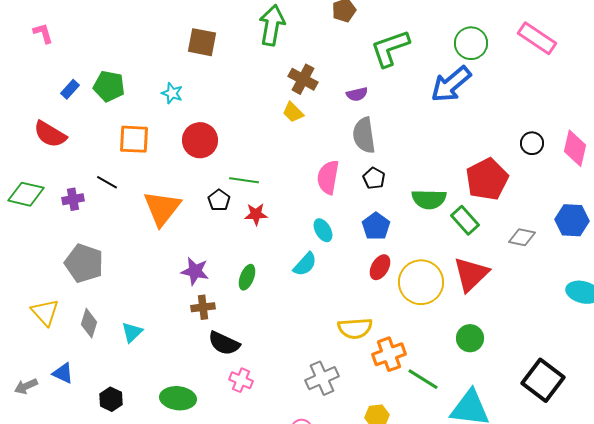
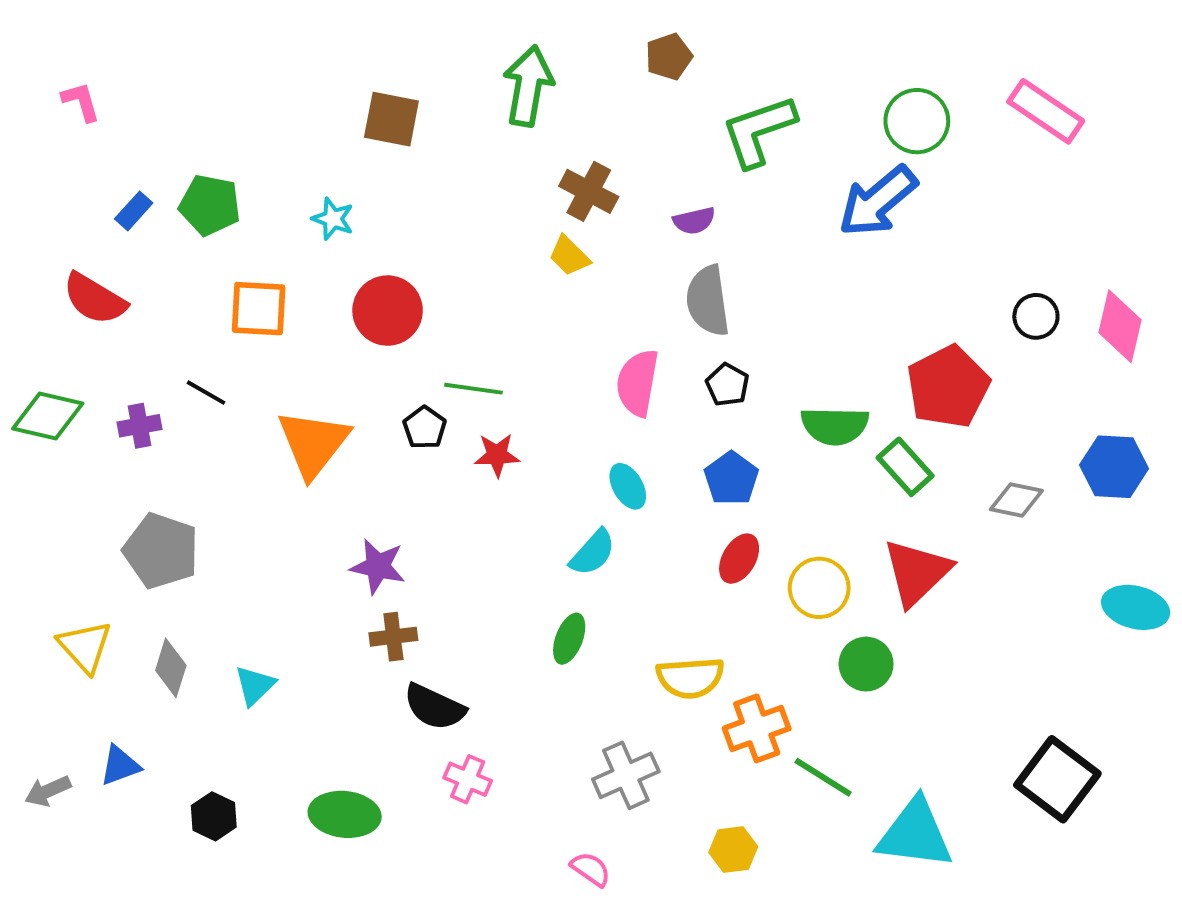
green ellipse: (247, 277) -> (569, 639), moved
yellow circle: (421, 282) -> (819, 588), size x0.7
green circle: (470, 338) -> (866, 664), moved
blue triangle: (63, 373) -> (120, 766), turned -45

